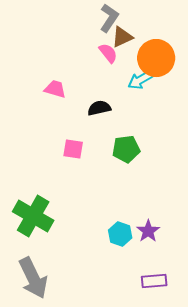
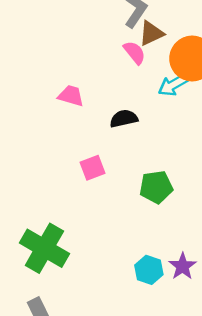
pink square: (73, 149) -> (92, 168), turned -30
green pentagon: (126, 149) -> (156, 187), moved

